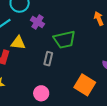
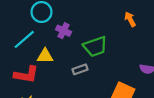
gray rectangle: (48, 59) -> (80, 69), turned 64

